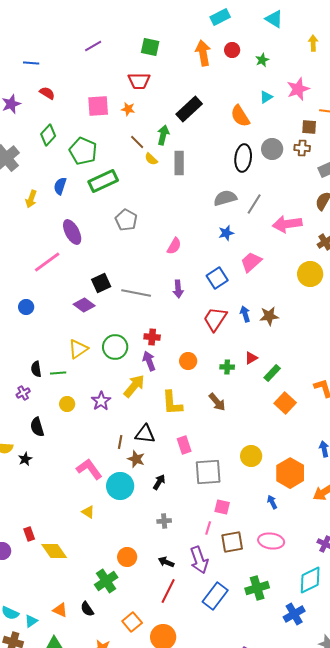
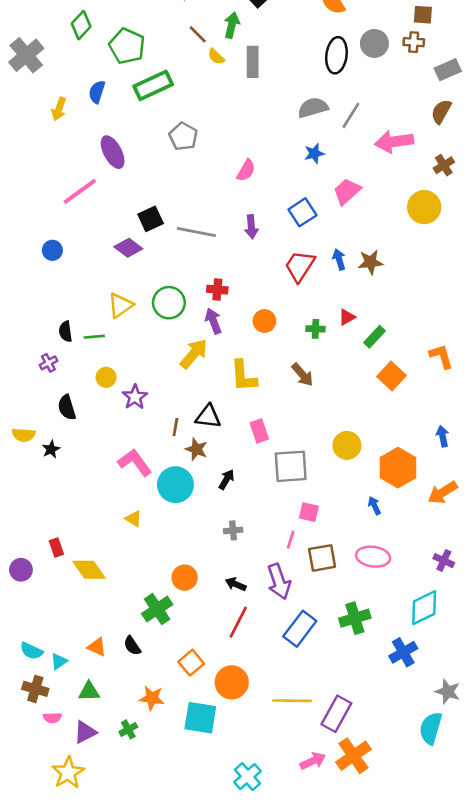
purple star: (101, 401) -> (135, 397), moved

